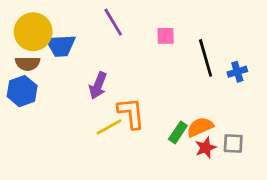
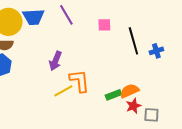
blue trapezoid: (61, 46) -> (33, 17), moved
green rectangle: (178, 132) -> (113, 95), turned 35
gray square: (233, 143) -> (151, 115), moved

